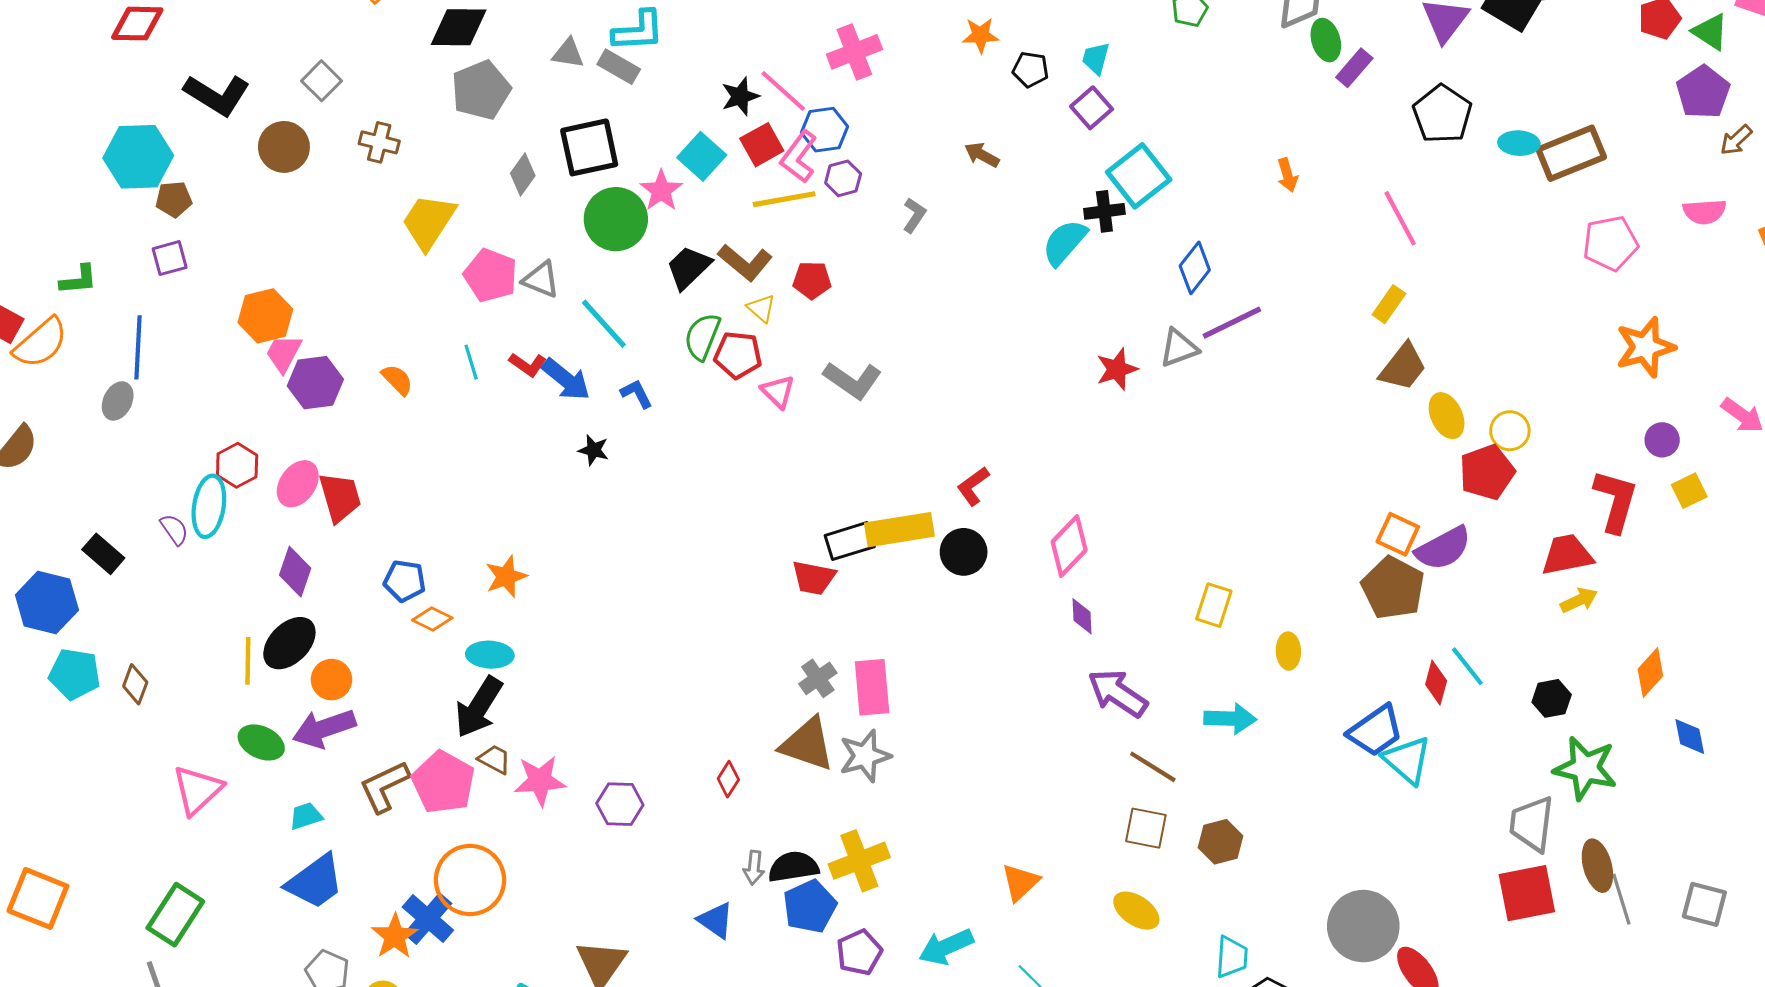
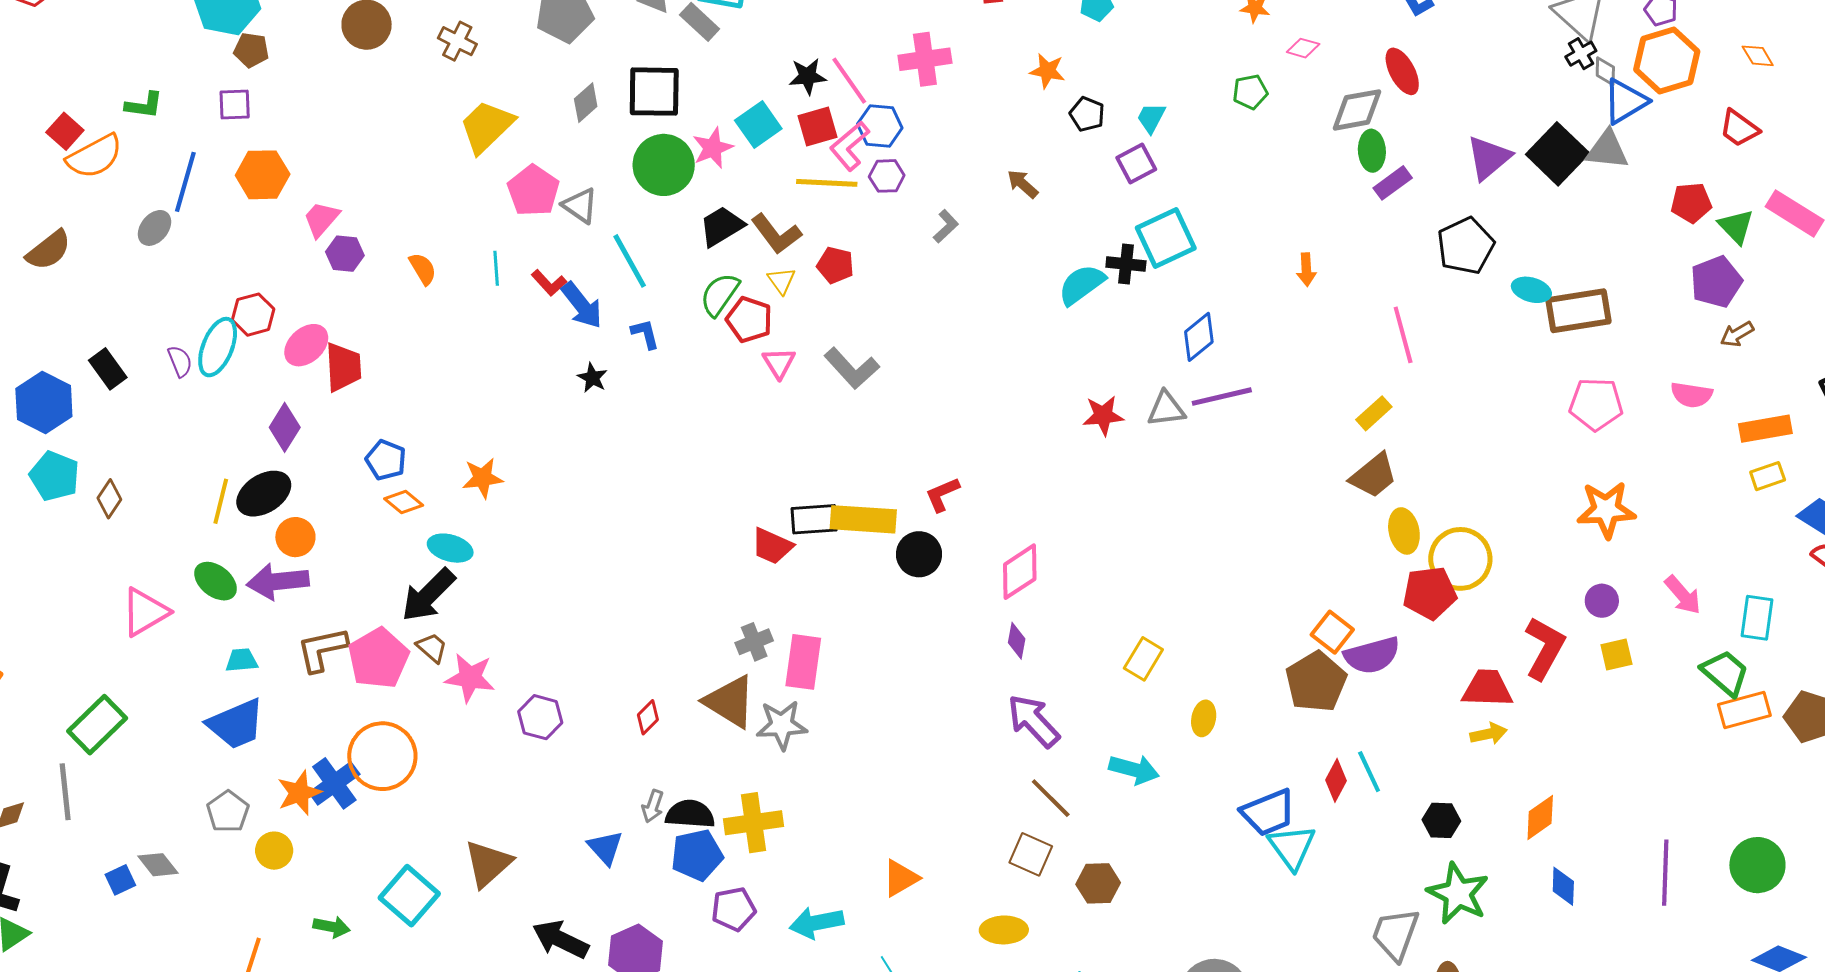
orange hexagon: (265, 316) -> (263, 175), moved
purple hexagon: (315, 383) -> (345, 254), size x0.7
yellow circle: (1510, 431) -> (1460, 559), size x1.6
yellow ellipse: (1136, 911) -> (1004, 930), turned -48

